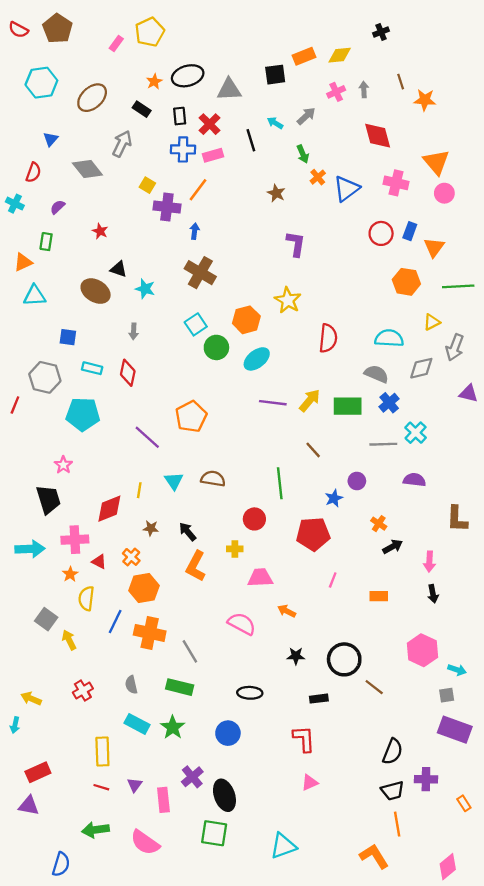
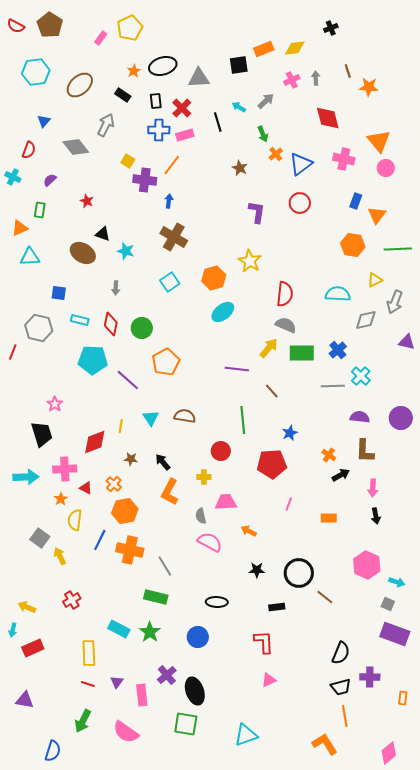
red circle: (381, 233) -> (300, 203), moved
green circle: (216, 347) -> (142, 328), moved
gray semicircle: (376, 374) -> (286, 325), moved
purple line: (273, 403) -> (237, 369), moved
cyan pentagon: (83, 414) -> (93, 360), moved
purple circle: (357, 481) -> (401, 418), moved, size x1.5
brown L-shape: (457, 519) -> (365, 451), moved
gray semicircle: (131, 685) -> (201, 516), moved
gray square: (447, 695) -> (388, 604), turned 32
red rectangle: (38, 772) -> (33, 648), moved
orange rectangle: (464, 803) -> (403, 698), turned 40
green arrow: (96, 830) -> (83, 721), turned -55

